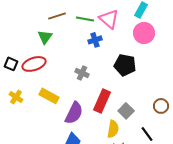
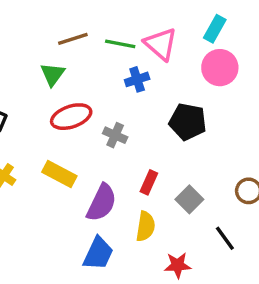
red ellipse: (34, 64) -> (71, 117), moved
red rectangle: (102, 101) -> (149, 182), size x0.6
yellow semicircle: (113, 129) -> (145, 226), moved

